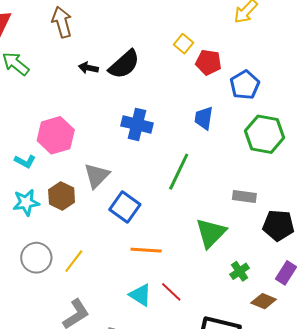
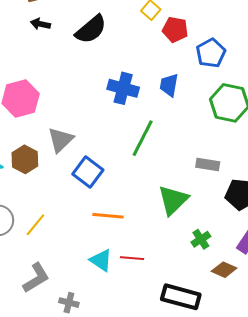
black arrow: (88, 68) -> (40, 24), moved
blue cross: (137, 124) -> (123, 88), moved
red line: (171, 292) -> (132, 258), turned -40

